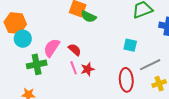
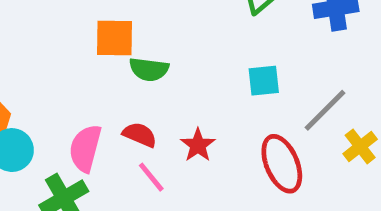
green semicircle: (88, 17) -> (149, 69), moved
red star: (88, 69) -> (198, 145), moved

